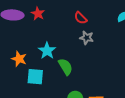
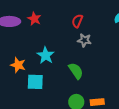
red semicircle: (81, 18) -> (77, 21), turned 72
green semicircle: (65, 67) -> (76, 71), moved

